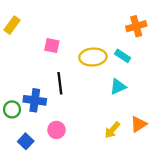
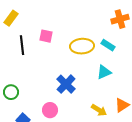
black line: (60, 83) -> (22, 45), moved
blue cross: (35, 100) -> (66, 84), moved, turned 36
yellow arrow: (112, 130) -> (99, 110), turned -98

